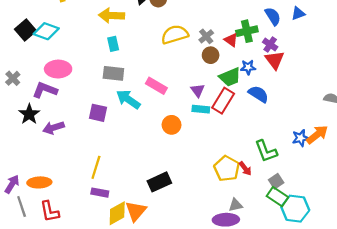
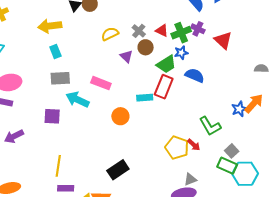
green cross: (247, 31) -> (181, 33), moved
yellow semicircle: (175, 34) -> (110, 34), size x0.7
red triangle: (275, 60) -> (223, 40), moved
purple triangle: (198, 90) -> (126, 56), moved
gray square: (276, 181) -> (232, 151), moved

